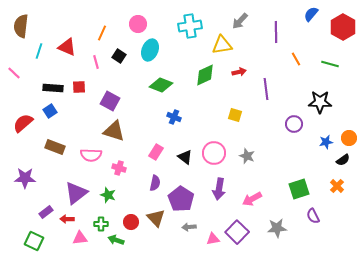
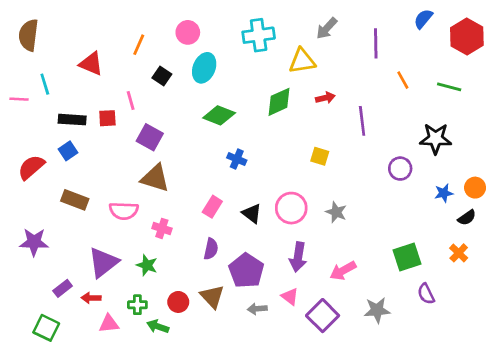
cyan line: (39, 51) -> (45, 84), moved, turned -35
pink line: (96, 62) -> (131, 100), moved
pink line: (14, 73) -> (19, 99), turned -40
pink triangle: (213, 239) -> (290, 297), moved, turned 48

